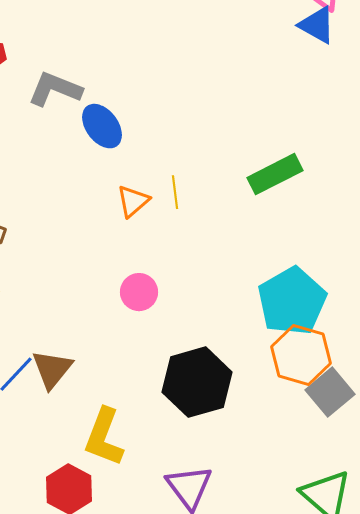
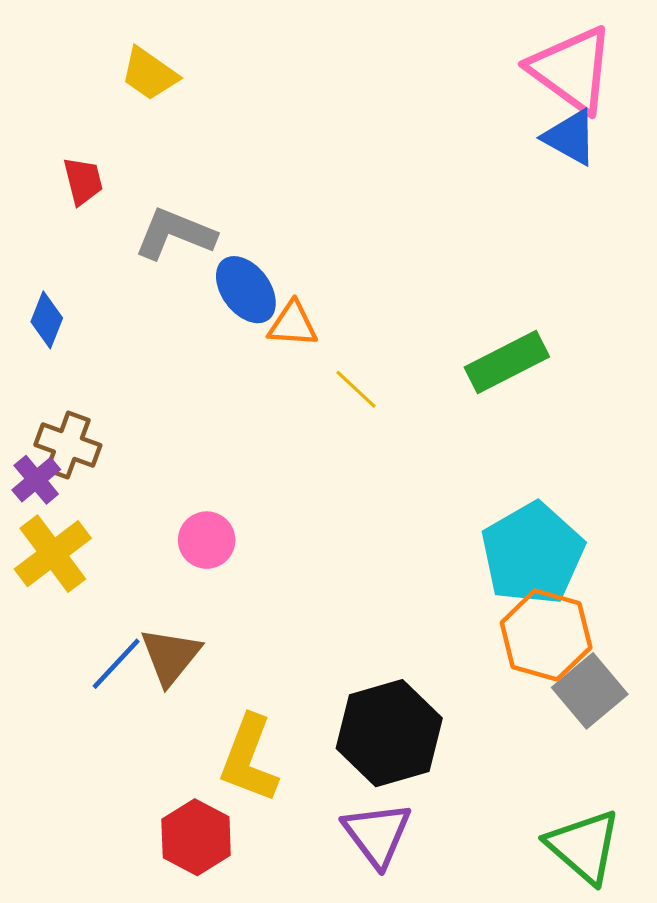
yellow line: (175, 192) -> (356, 389), turned -40
orange triangle: (133, 201) -> (293, 324), moved, turned 45
pink circle: (139, 292) -> (207, 540), moved
black hexagon: (197, 382) -> (389, 733), moved

